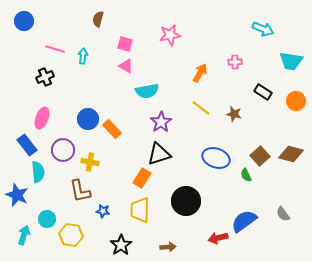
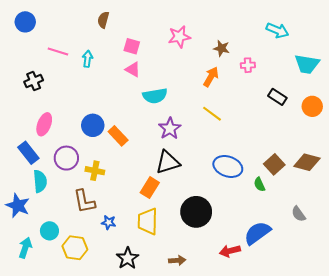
black cross: (45, 77) -> (34, 81), moved
brown star: (234, 114) -> (221, 48), moved
gray semicircle: (283, 214) -> (299, 214), moved

